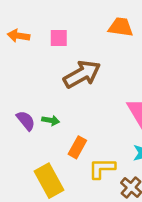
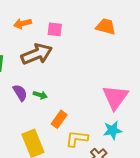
orange arrow: (19, 36) -> (23, 24), turned -30
brown arrow: (82, 74) -> (37, 54), moved

